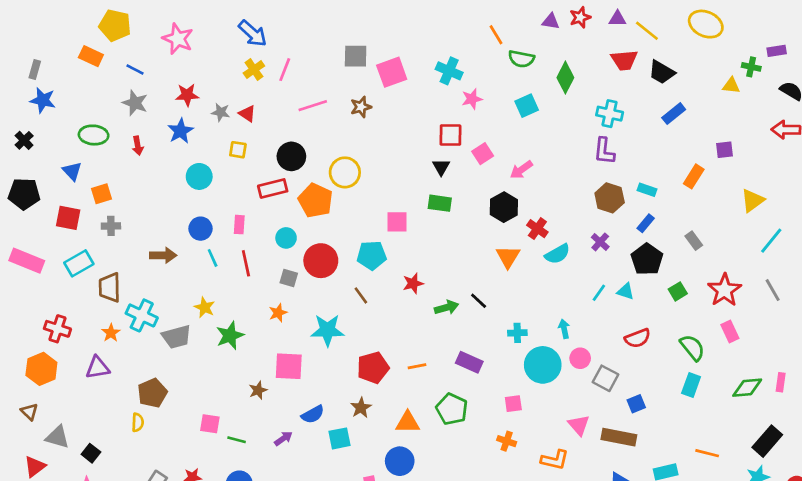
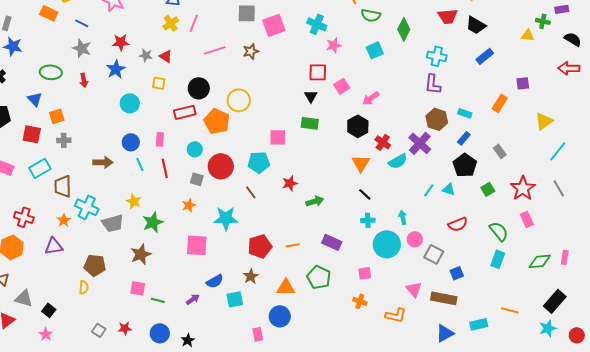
purple cross: (600, 242) -> (420, 143), moved, size x1.6
black line: (479, 301) -> (365, 194), moved
brown star: (258, 390) -> (141, 254), moved, size x1.5
brown pentagon: (152, 393) -> (95, 265), turned 30

